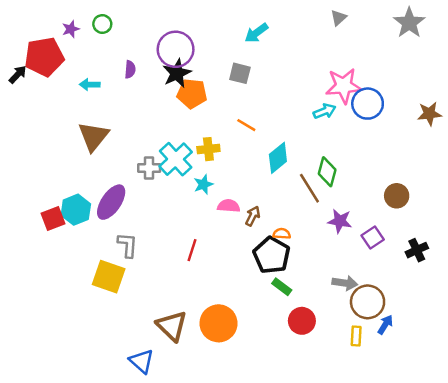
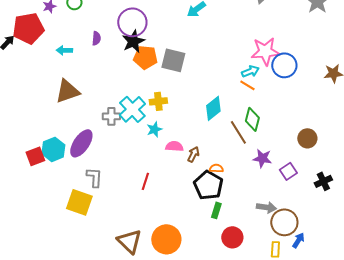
gray square: (240, 73) -> (173, 60), moved, size x1.4
orange line: (246, 125) -> (247, 85), moved
brown triangle: (93, 136) -> (67, 91), turned 32
green rectangle: (282, 287) -> (216, 210), turned 70

